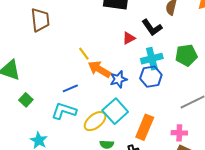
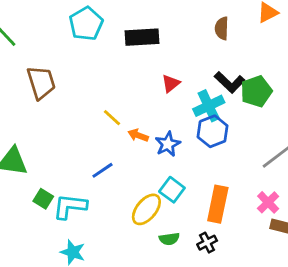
black L-shape: (152, 27) -> (230, 82), moved
orange arrow: (99, 69) -> (138, 135), size x0.6
cyan L-shape: (64, 111) -> (70, 206), moved
cyan square: (115, 111) -> (172, 190), size x0.7
pink cross: (179, 133) -> (268, 202), turned -35

